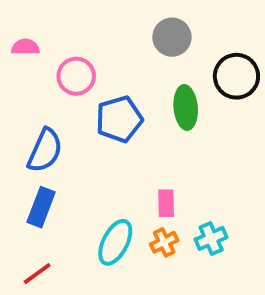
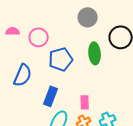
pink semicircle: (25, 47) -> (13, 31), moved
blue rectangle: (41, 207) -> (51, 96), moved

